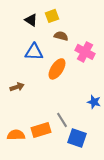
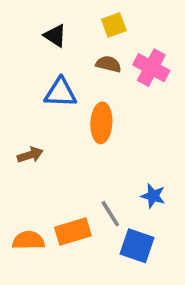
yellow square: (52, 16) -> (114, 25), moved
pink cross: (85, 52) -> (151, 68), moved
orange ellipse: (57, 69) -> (101, 123), turned -30
blue star: (94, 102) -> (153, 196), moved

